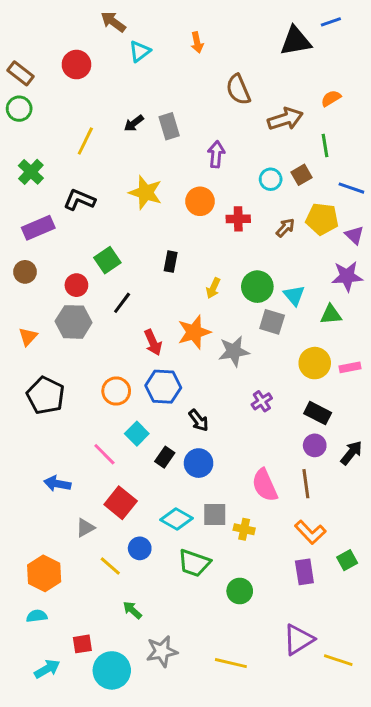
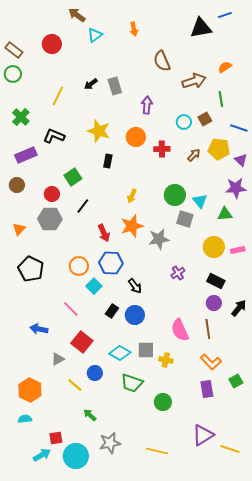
black rectangle: (171, 262) -> (108, 161), moved
yellow arrow: (213, 288) -> (132, 196), moved
cyan square: (137, 434) -> (94, 286), moved
cyan arrow: (47, 669) -> (42, 455), moved

